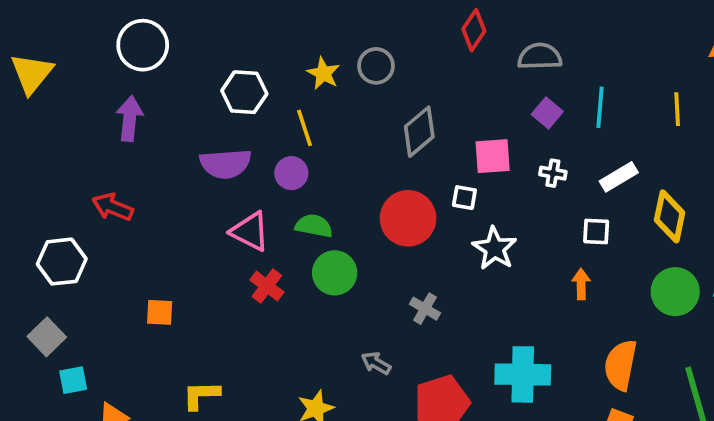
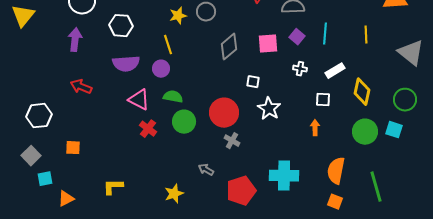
yellow star: (323, 73) -> (178, 16), turned 30
white hexagon: (244, 92) -> (121, 26), moved
pink square: (493, 156) -> (268, 44), moved
red arrow: (113, 207) -> (81, 87), moved
red circle: (408, 218) -> (224, 113), moved
orange square: (160, 312) -> (73, 148), moved

